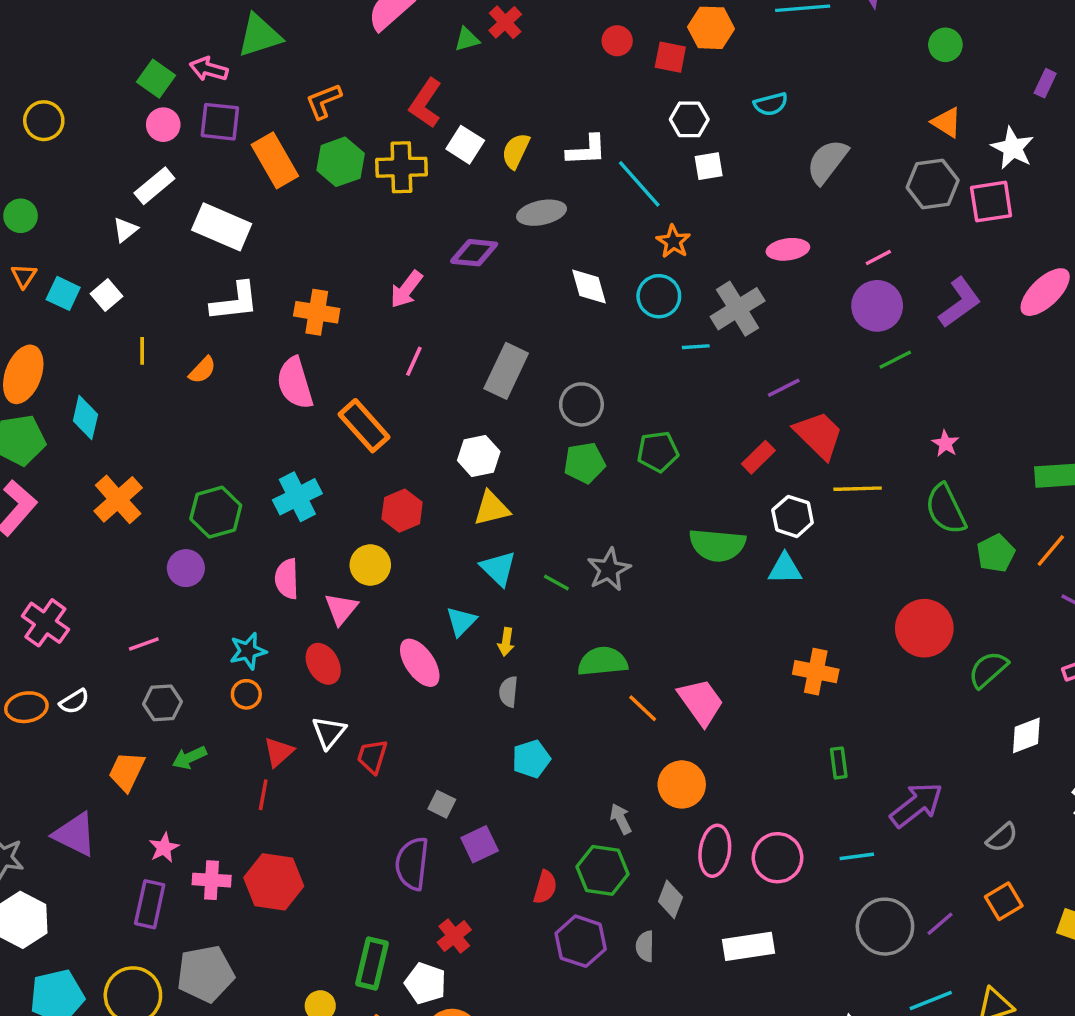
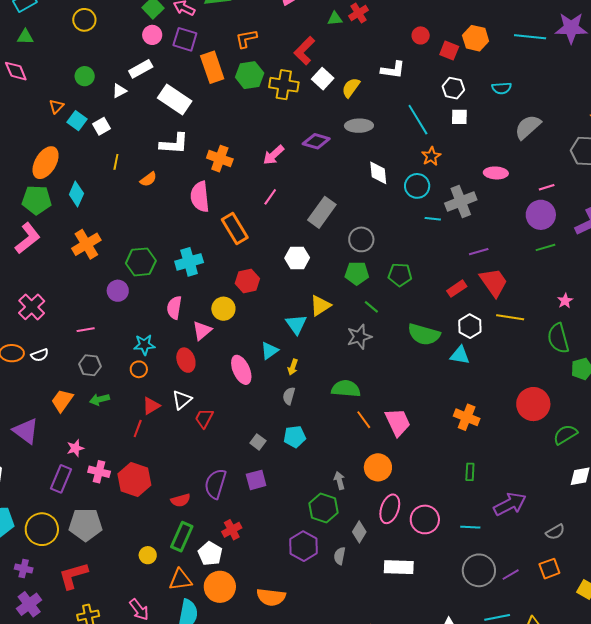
white L-shape: (586, 150) -> (393, 70), moved
green circle: (21, 216) -> (85, 76), moved
yellow triangle: (492, 508) -> (320, 306), moved, turned -30
green line: (556, 582) -> (371, 307), moved
gray square: (442, 804) -> (258, 442), moved
red semicircle: (545, 887) -> (181, 500), moved, turned 48

